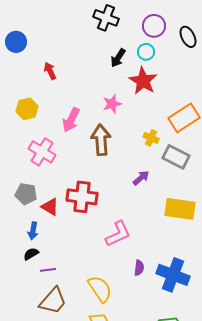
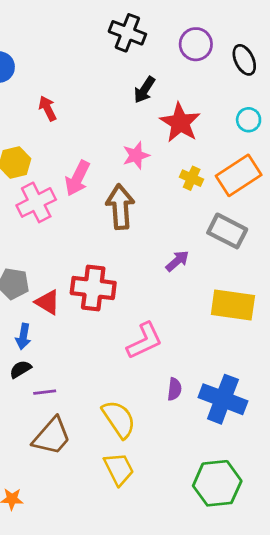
cyan circle: (146, 52) -> (249, 120), moved
yellow cross: (151, 138) -> (192, 178), moved
pink cross: (42, 152) -> (36, 202), moved, turned 32

